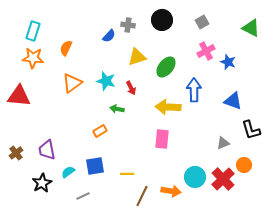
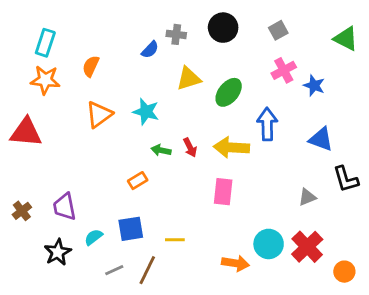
red arrow: (131, 88) -> (190, 147), moved
orange circle: (244, 165) -> (344, 272), moved
brown line: (142, 196) -> (147, 270), moved

